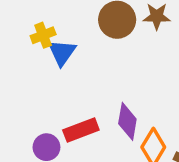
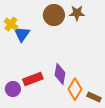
yellow cross: (43, 35) -> (11, 24), turned -32

